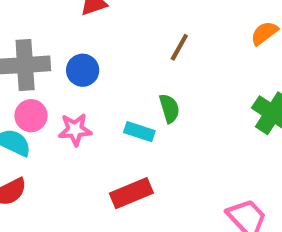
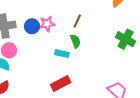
brown line: (179, 47) -> (77, 21), moved
pink star: (75, 130) -> (47, 24), moved

